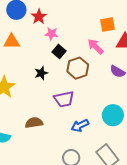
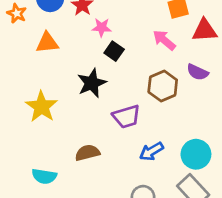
brown hexagon: (78, 68) -> (163, 86), moved
black star: (41, 73) -> (92, 83), size x1.5
cyan circle: (113, 115) -> (196, 154), moved

